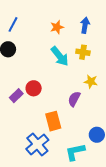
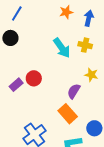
orange star: (57, 27) -> (66, 12), moved
orange rectangle: (53, 121) -> (68, 114), moved, turned -30

